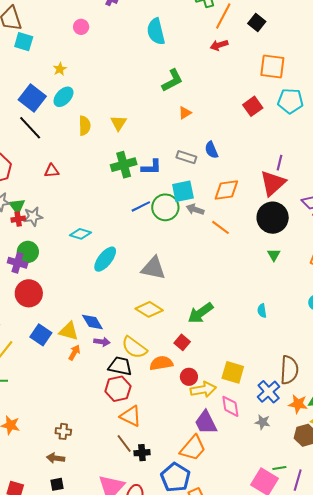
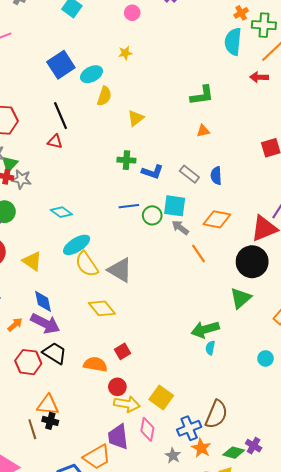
cyan semicircle: (156, 31) -> (233, 42), moved
yellow star: (60, 69) -> (125, 53), moved
yellow semicircle: (85, 126) -> (104, 96), moved
black line: (30, 128) -> (60, 116), moved
green cross: (124, 165) -> (126, 160), size x0.7
green circle: (165, 207) -> (152, 215), size x0.7
green triangle: (274, 255) -> (241, 298), size x1.6
green arrow: (200, 313) -> (205, 329), moved
yellow triangle: (69, 331) -> (32, 261), moved
purple arrow: (102, 342) -> (45, 324), size x1.8
yellow semicircle: (134, 347) -> (87, 264), moved
red hexagon: (118, 389) -> (28, 362), moved
orange star: (298, 404) -> (201, 448), moved
orange triangle: (131, 416) -> (48, 405), turned -40
black cross: (142, 453) -> (50, 421), moved

